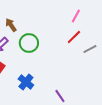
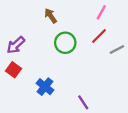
brown arrow: (11, 25) -> (51, 16), moved
green circle: (29, 43) -> (65, 43), moved

